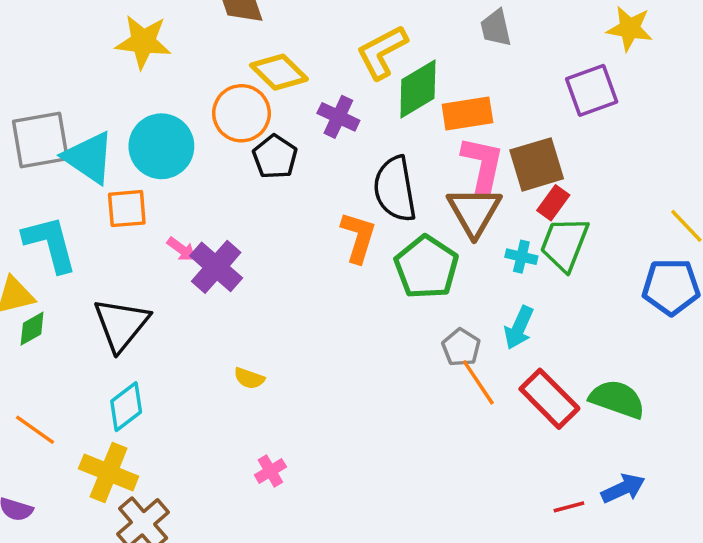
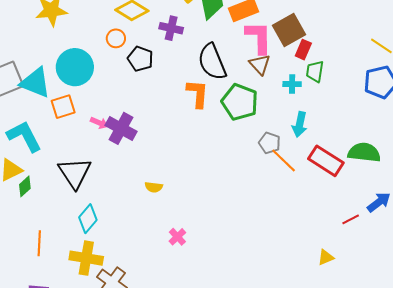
orange circle: (241, 113) -> (116, 38), size x0.6
brown triangle: (474, 212) -> (260, 65), size x0.7
green trapezoid: (564, 244) -> (315, 71), size x0.7
orange line: (35, 430) -> (39, 243), turned 70

